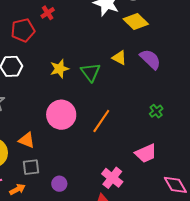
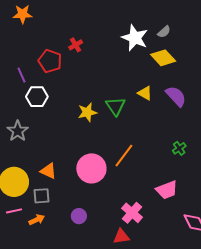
red pentagon: (23, 30) -> (50, 61), turned 30
yellow star: (59, 69) -> (87, 112), moved
pink circle: (61, 115) -> (91, 168), moved
gray square: (31, 167) -> (42, 196), moved

